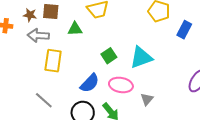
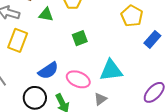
green square: (109, 56) -> (80, 38), moved
cyan triangle: (141, 58) -> (111, 70), moved

